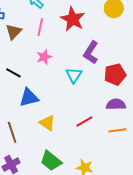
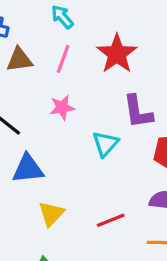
brown triangle: (14, 32) -> (19, 60), turned 30
purple L-shape: (91, 53) -> (138, 112), turned -50
yellow triangle: (47, 123) -> (51, 214), turned 30

